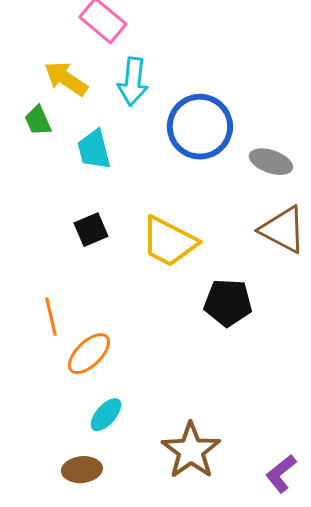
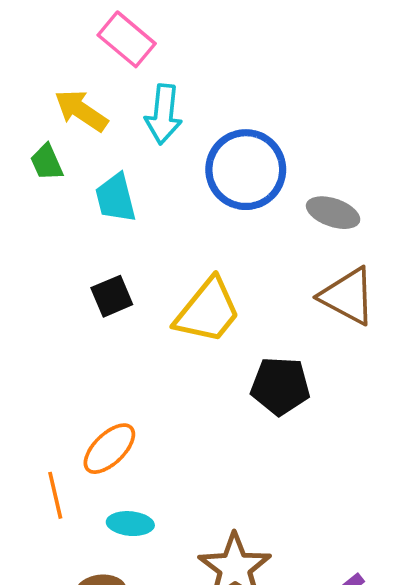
yellow trapezoid: (169, 242) -> (208, 311), turned -78
orange line: (51, 317) -> (55, 495), moved
cyan ellipse: (106, 415) -> (130, 524), turned 54

